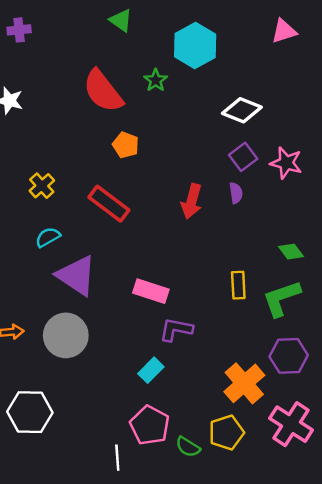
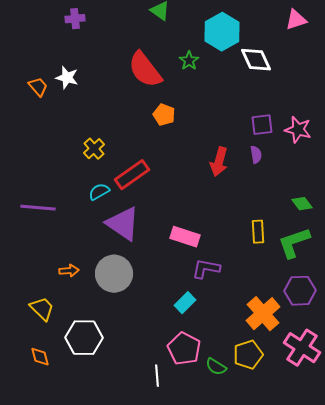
white diamond: (242, 110) -> (256, 60), moved, turned 44
purple square: (243, 157) -> (262, 125), turned 30
red rectangle: (109, 204) -> (132, 175), moved, turned -72

